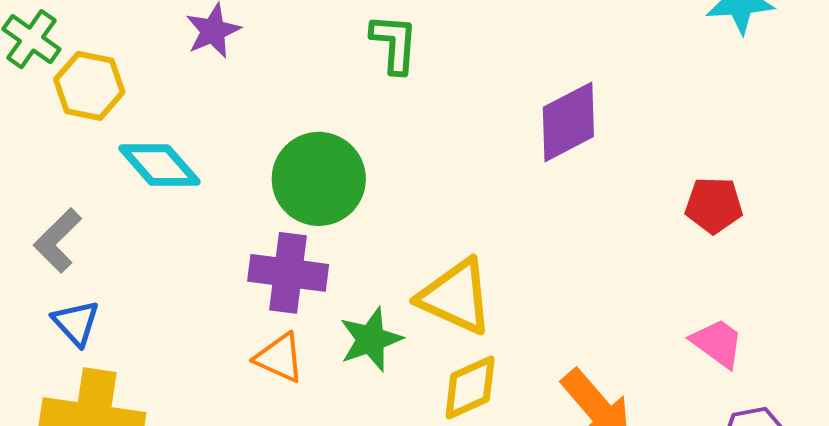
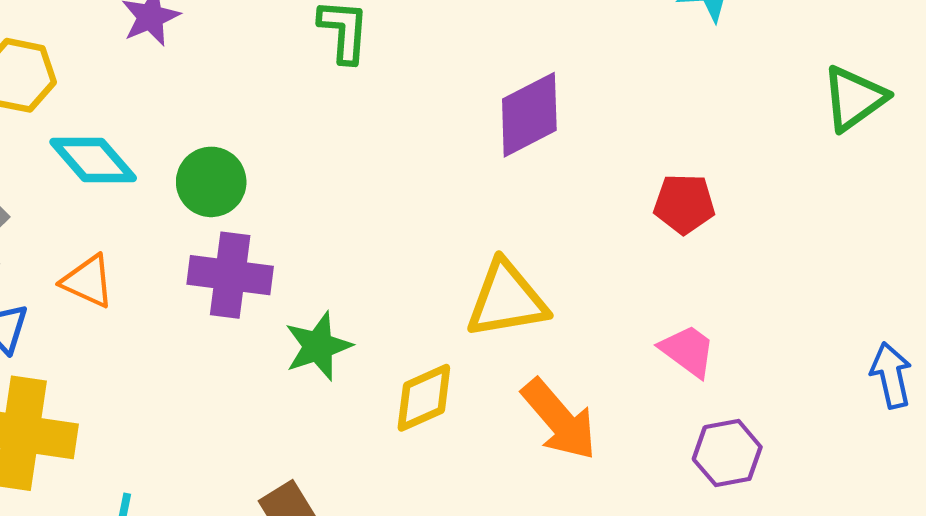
green circle: (319, 179) -> (211, 182), moved, size x0.7
yellow triangle: (456, 297) -> (507, 300), moved, turned -34
orange triangle: (279, 358) -> (88, 281), moved

